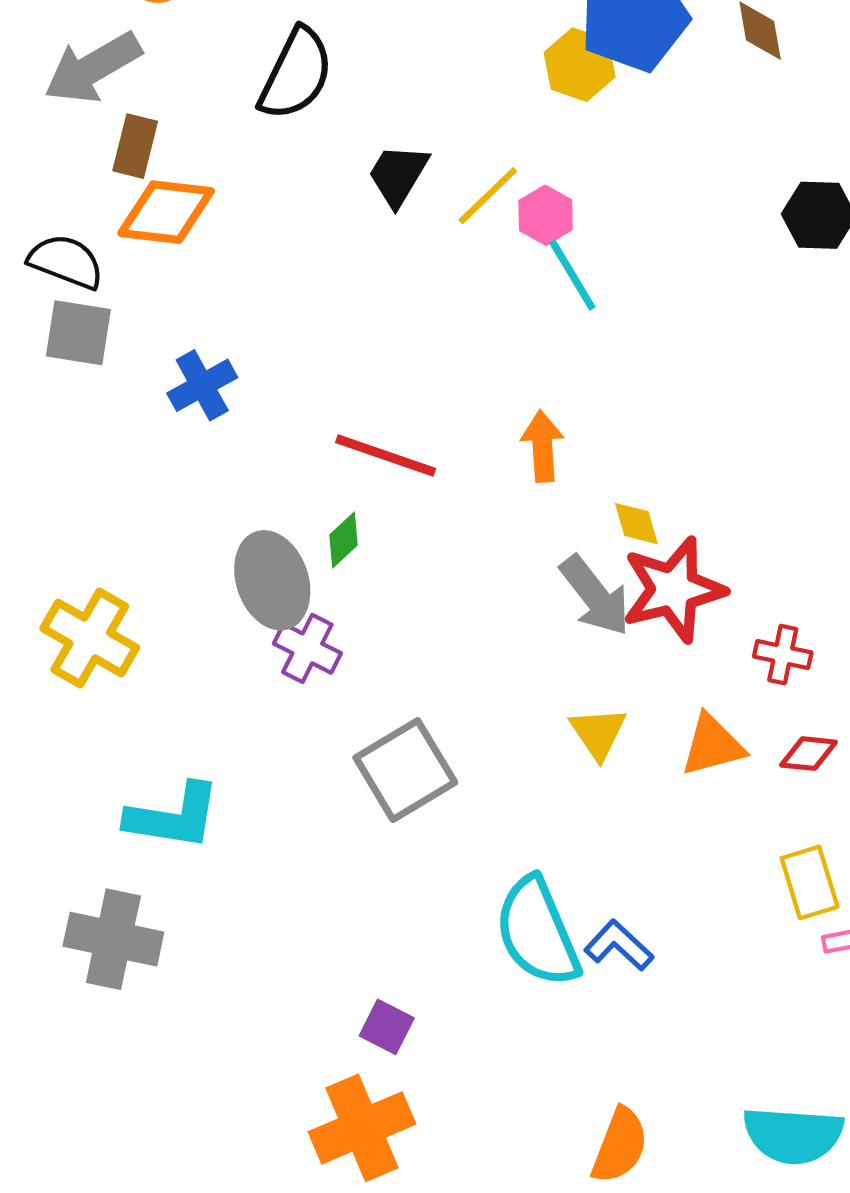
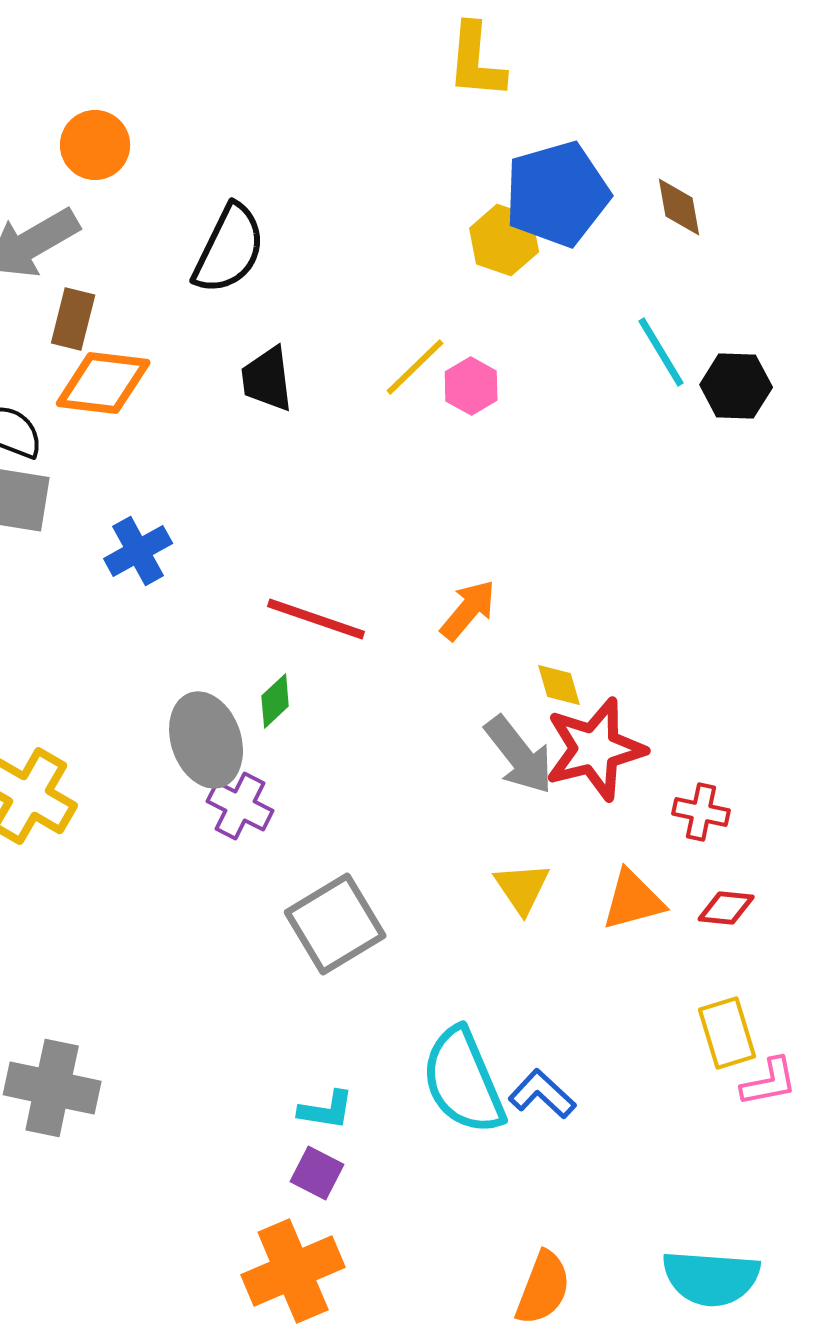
black trapezoid: (398, 175) -> (267, 379), moved, turned -38
cyan line: (572, 275) -> (661, 352), moved
orange arrow: (542, 446) -> (468, 610), turned 44
cyan L-shape: (173, 816) -> (326, 1110), moved, size x0.6

